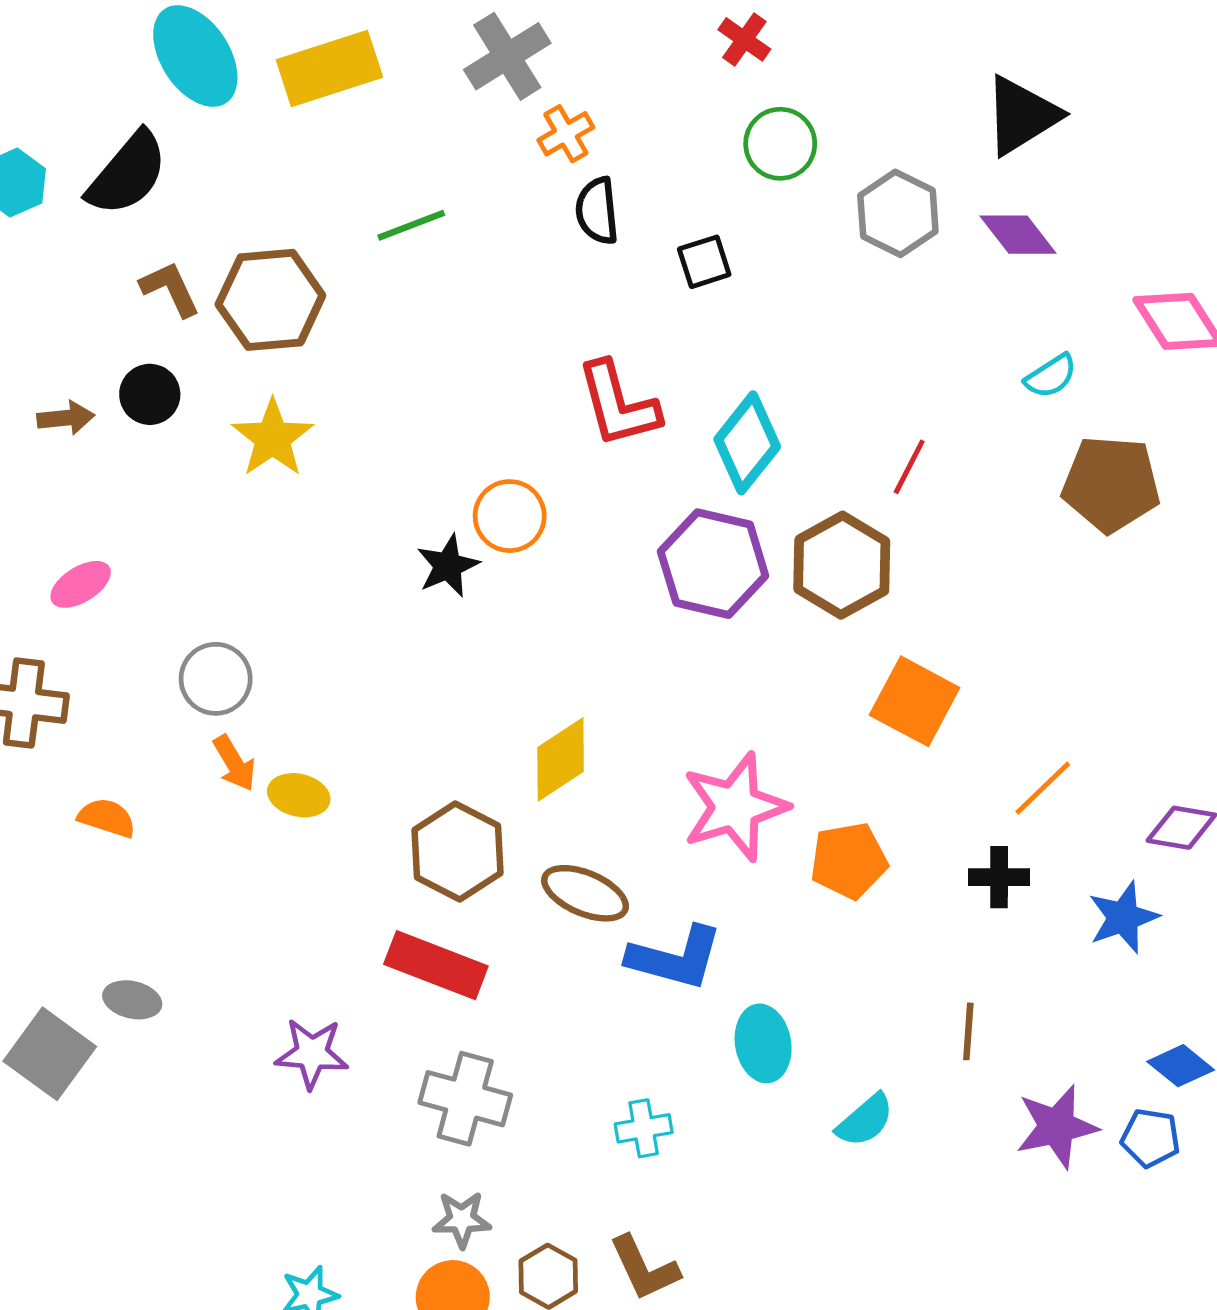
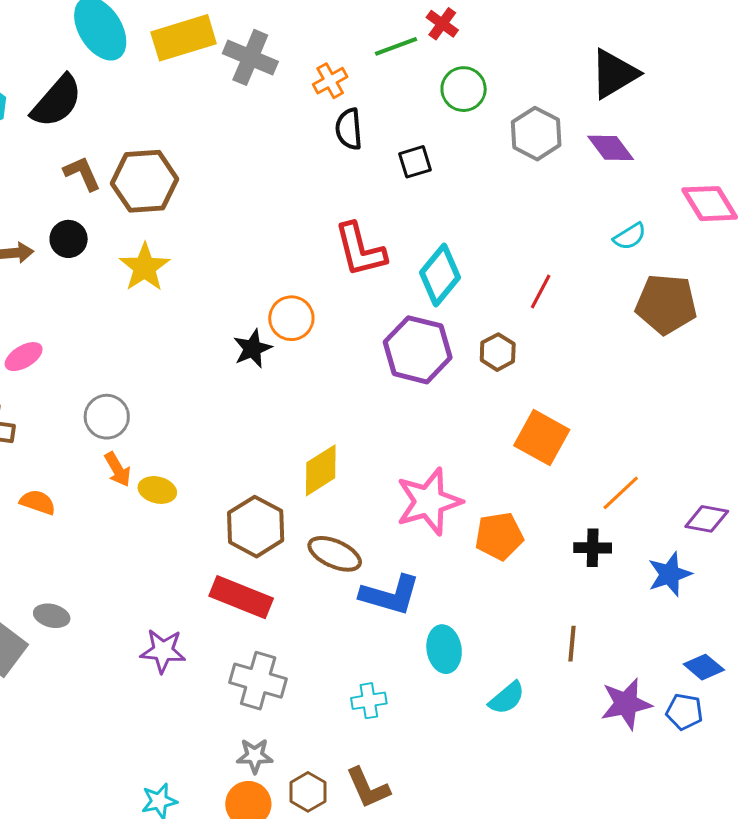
gray cross: (507, 56) -> (250, 57), moved, turned -36
green line: (411, 225) -> (396, 46), moved
brown hexagon: (842, 565) -> (498, 352), size x0.6

